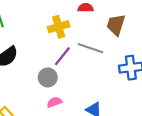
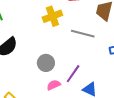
purple line: (62, 56) -> (73, 74), moved

